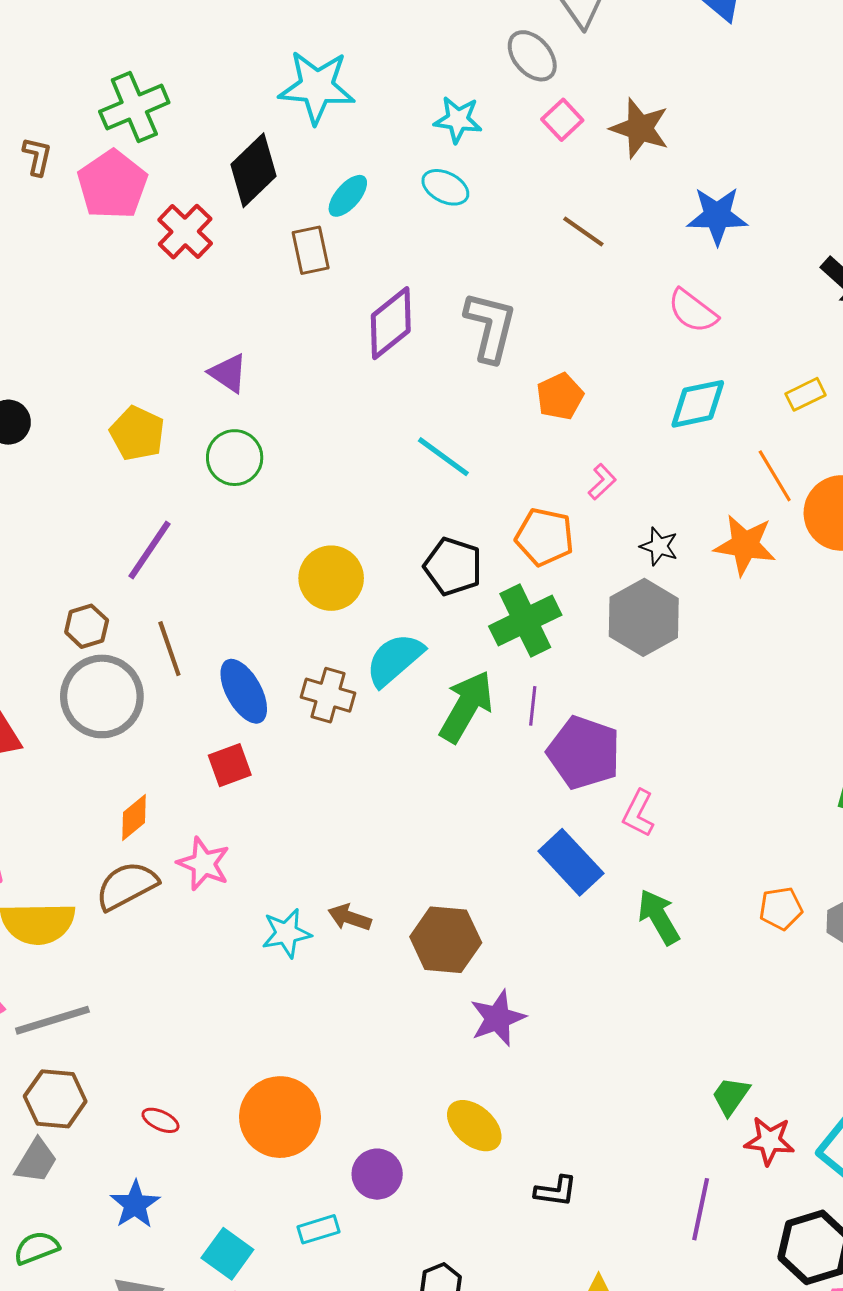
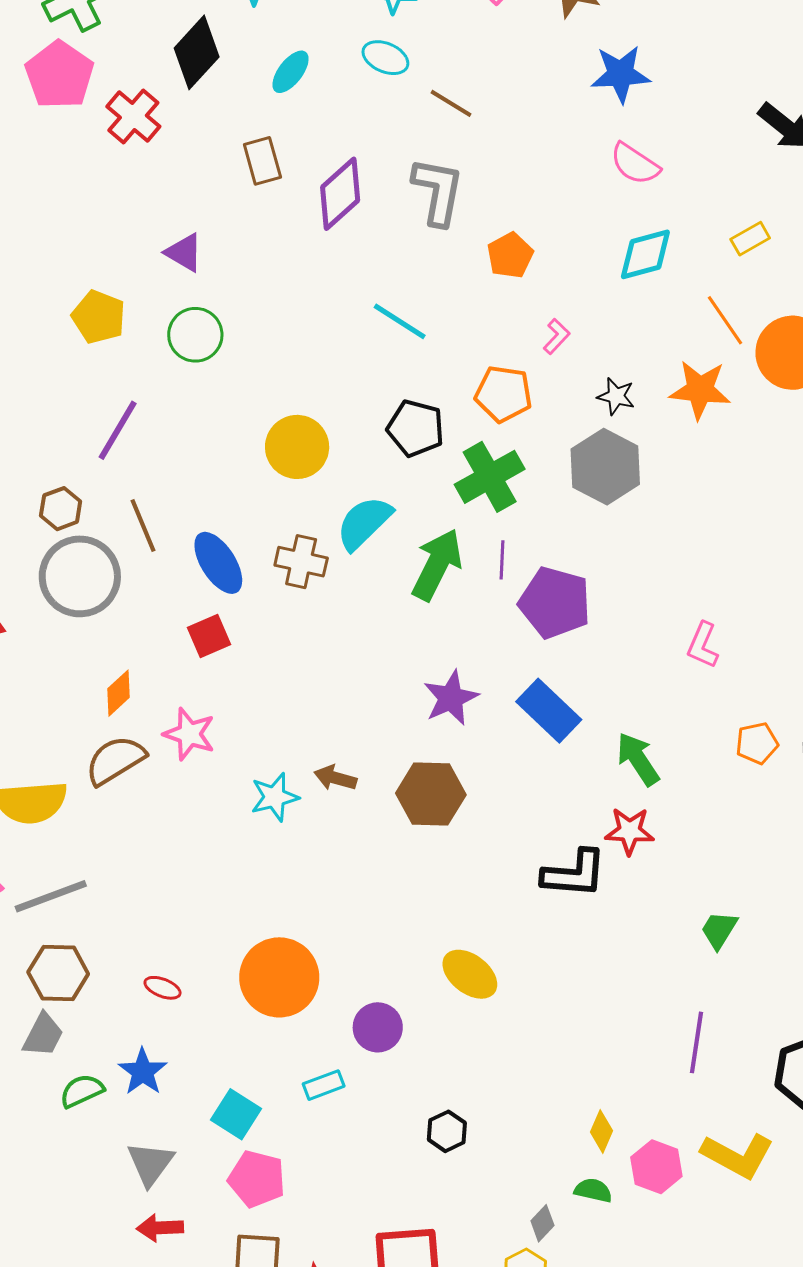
blue star: (717, 216) -> (620, 74), moved
brown line: (583, 232) -> (451, 103), moved
brown rectangle: (311, 250) -> (262, 161), moved
pink L-shape: (638, 813) -> (703, 645), moved
purple star: (498, 1018) -> (451, 698), moved
red star: (769, 1141) -> (629, 831), moved
black L-shape: (556, 1191) -> (574, 874), moved, size x1.6
green semicircle: (37, 1248) -> (82, 1091), moved

